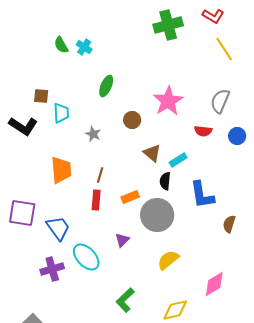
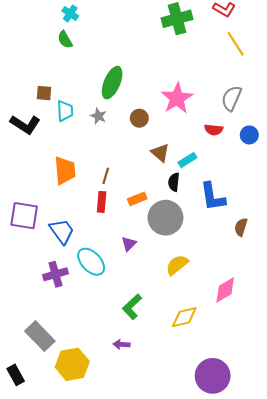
cyan cross: (84, 47) -> (70, 13), moved
green ellipse: (106, 86) -> (112, 83), size x1.4
gray star: (93, 134) -> (98, 116), moved

